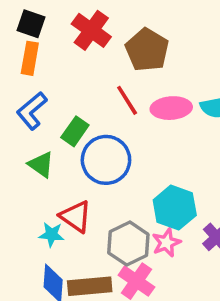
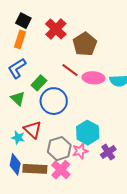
red line: (127, 100) -> (70, 70), turned -30

